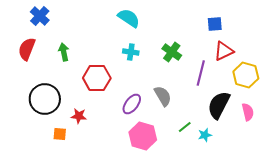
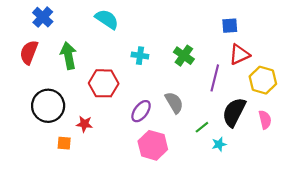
cyan semicircle: (129, 18) -> (107, 19), moved
green arrow: (64, 52) -> (68, 56), size x1.4
green line: (185, 127) -> (202, 127), moved

